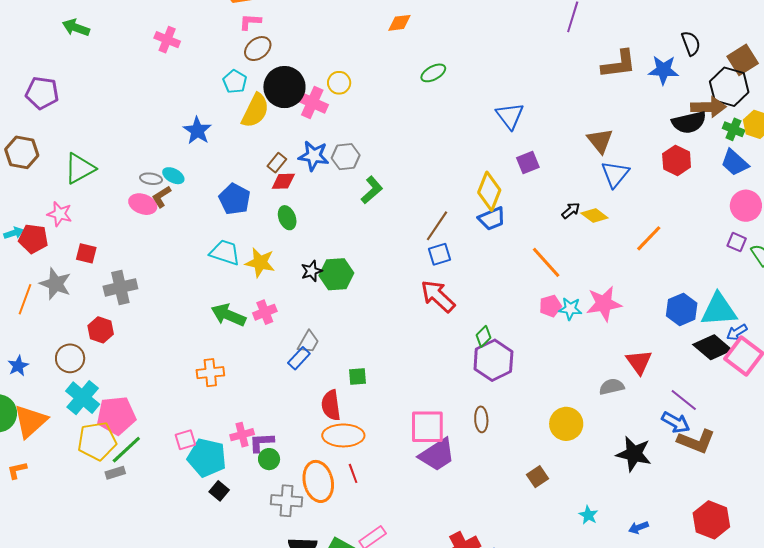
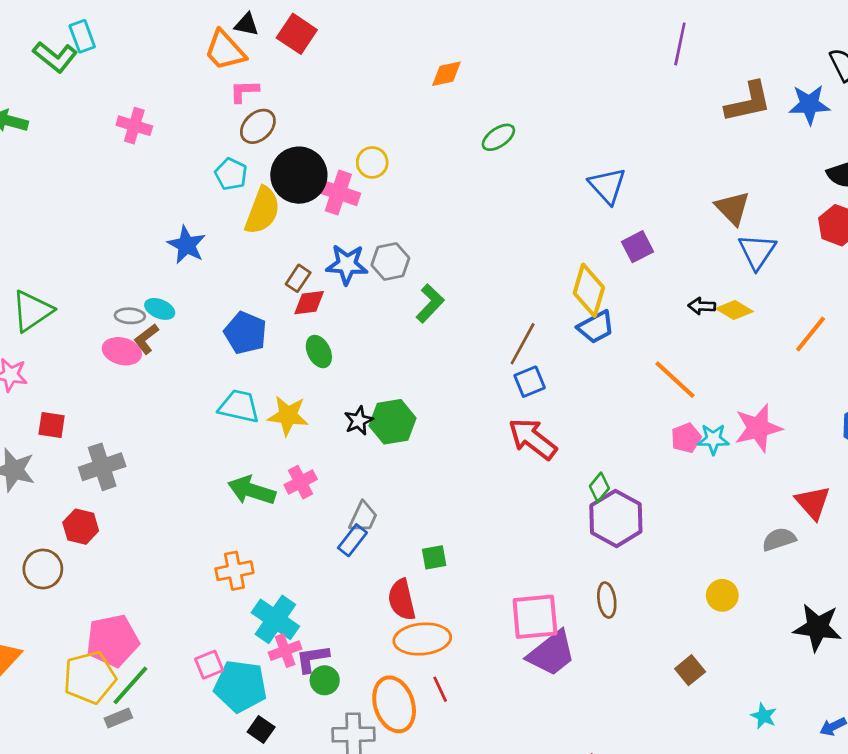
black arrow: (571, 210) -> (702, 306), turned -132
cyan cross: (83, 398) -> (275, 619), moved
yellow circle: (566, 424) -> (722, 595), size x0.7

